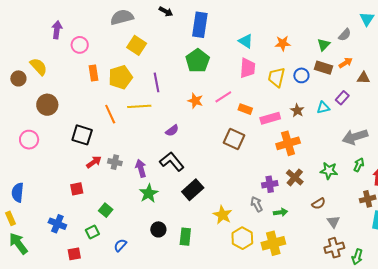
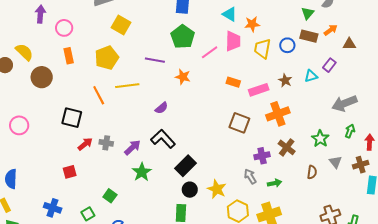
orange star: (283, 43) -> (252, 24), moved
orange rectangle: (93, 73) -> (69, 56), moved
purple line: (156, 82) -> (155, 60), moved, turned -66
pink line: (223, 97) -> (210, 52), moved
brown circle: (47, 105) -> (42, 77), moved
brown square: (234, 139) -> (239, 123), moved
purple arrow: (141, 168) -> (132, 148), turned 66
green star: (329, 171) -> (320, 139), turned 30
brown semicircle: (319, 204) -> (312, 172), turned -48
green square: (106, 210) -> (110, 196), moved
gray triangle: (333, 222) -> (335, 162), moved
black circle: (158, 229) -> (190, 190), moved

